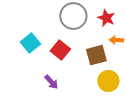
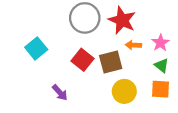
red star: (106, 18) -> (122, 20), size x1.4
red square: (60, 50) -> (82, 60), moved

